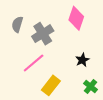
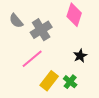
gray semicircle: (17, 24) -> (16, 21), turned -56
green cross: (90, 86) -> (70, 82), moved

